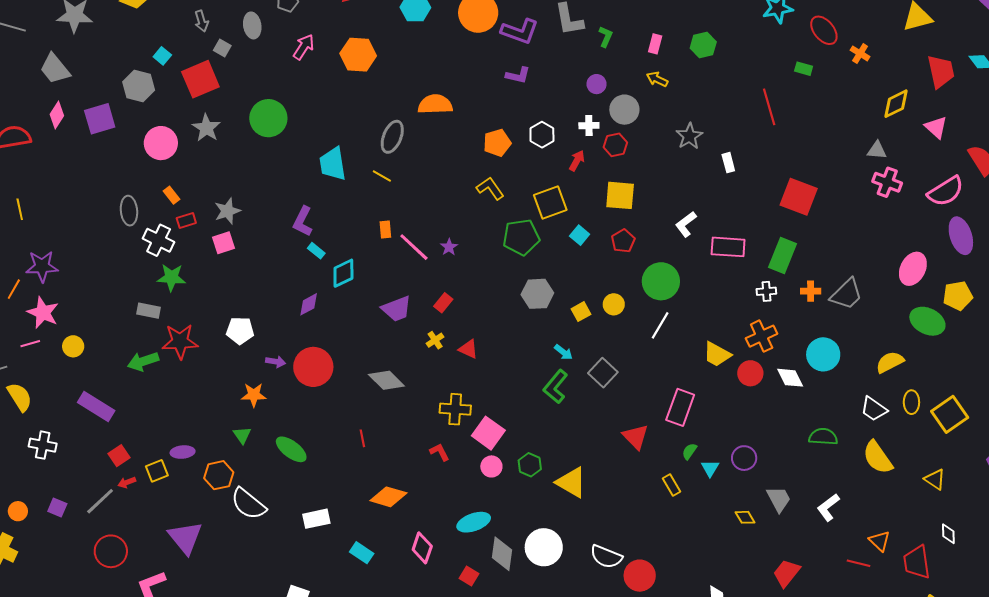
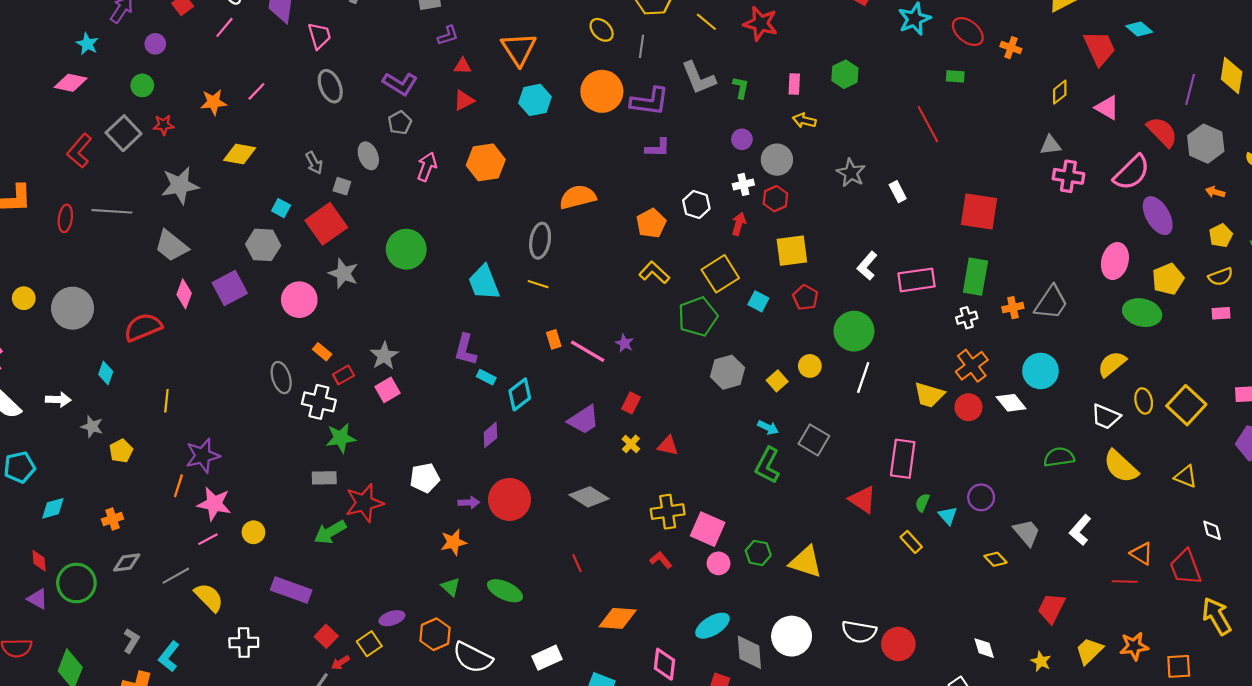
yellow diamond: (896, 104) -> (1060, 92), size x0.7
yellow line: (20, 209) -> (166, 401), turned 30

